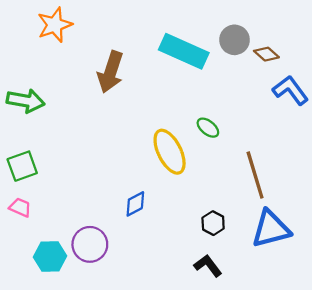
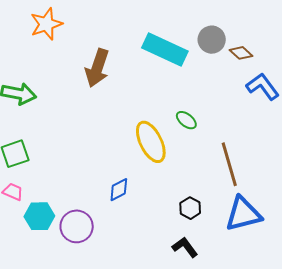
cyan hexagon: (50, 256) -> (39, 216), moved

